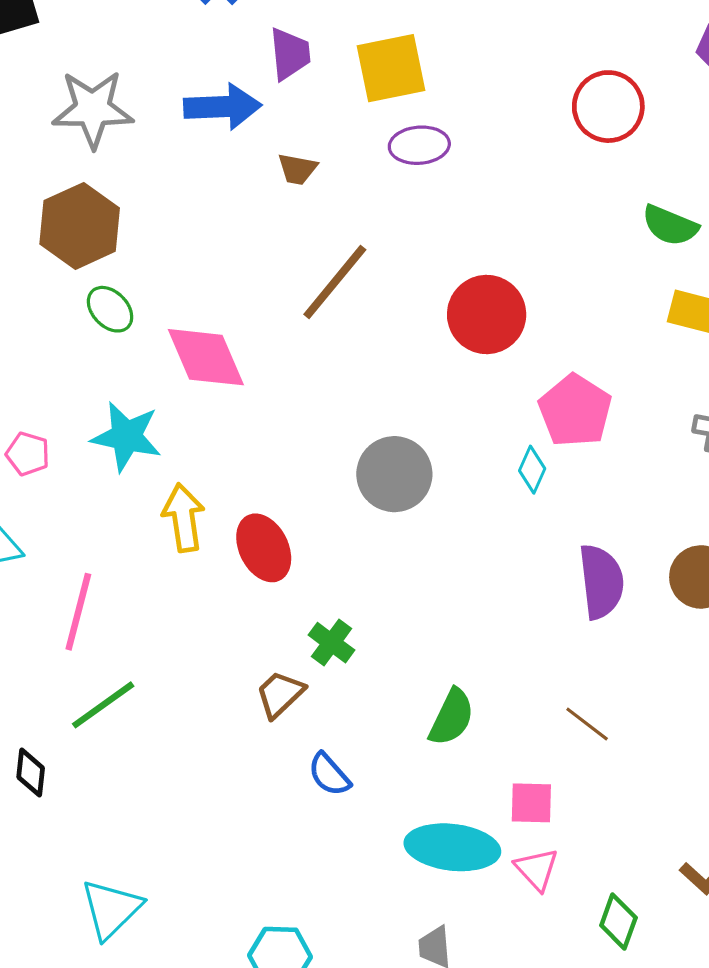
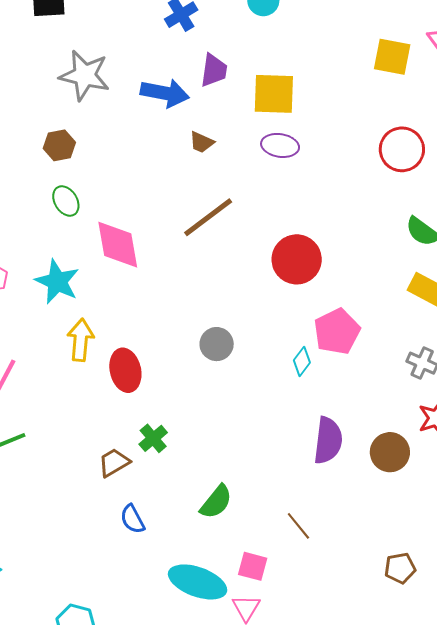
brown hexagon: (80, 226) -> (59, 145), size x0.6
gray circle: (394, 474) -> (217, 344), size x0.7

